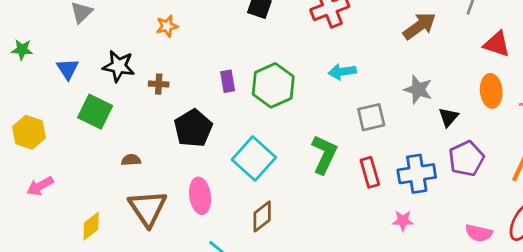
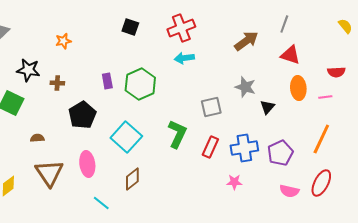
red triangle: (497, 44) -> (290, 55), moved
cyan arrow: (342, 72) -> (184, 58), moved
purple pentagon: (466, 159) -> (280, 153), moved
red rectangle: (370, 172) -> (210, 147), turned 40

